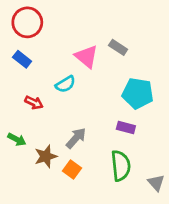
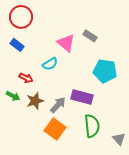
purple rectangle: (126, 128) -> (82, 97), moved, size x1.5
green arrow: (17, 139) -> (13, 96), moved
brown star: (46, 156) -> (35, 101), moved
orange square: (72, 170) -> (55, 129), size x1.5

